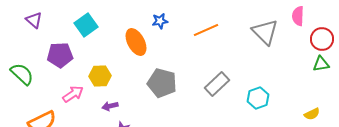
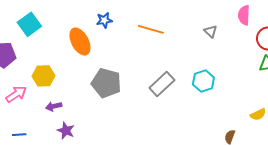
orange line: (206, 30) -> (151, 29), turned 40
gray triangle: (265, 32) -> (211, 31), size x0.5
cyan hexagon: (258, 98) -> (203, 81), moved

